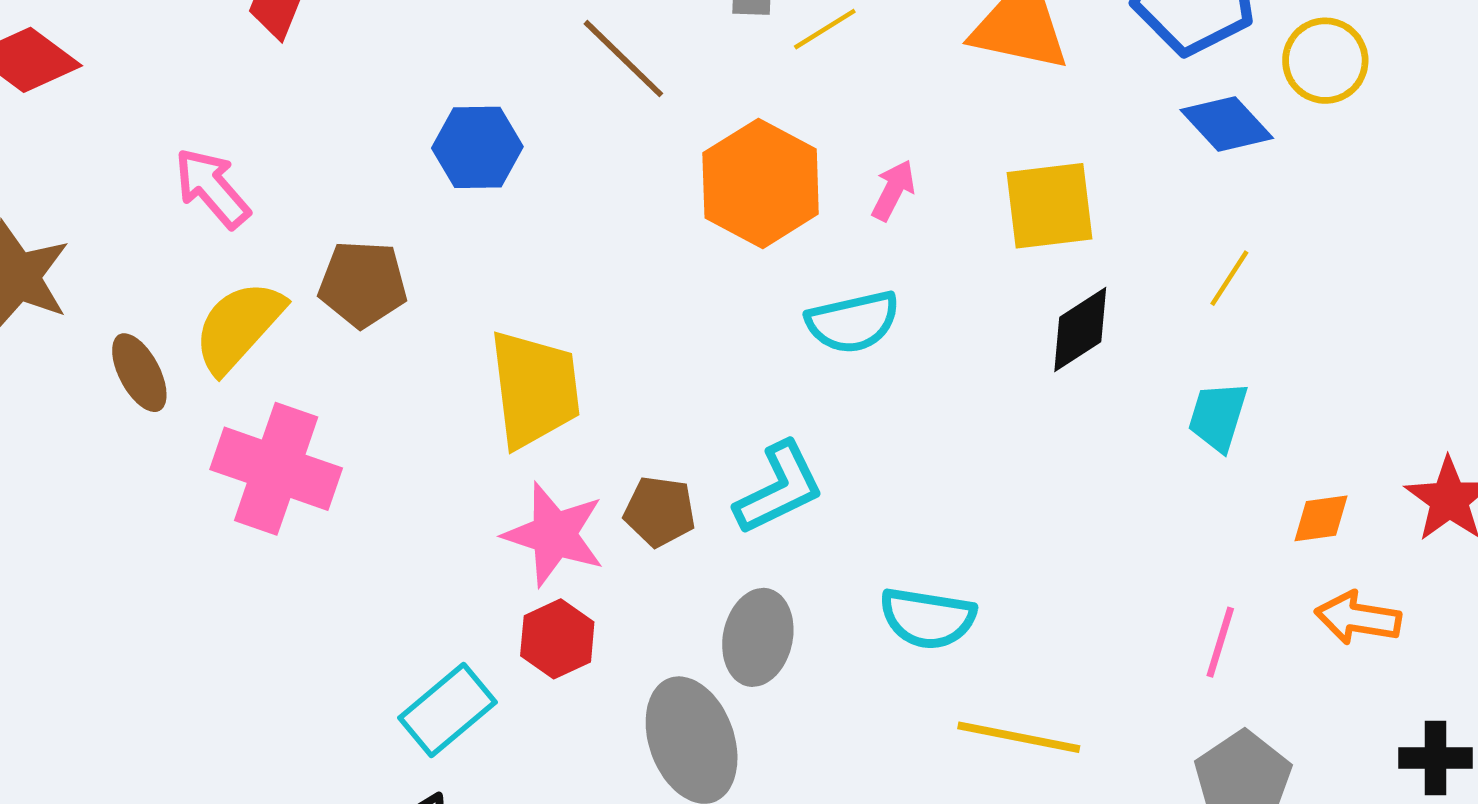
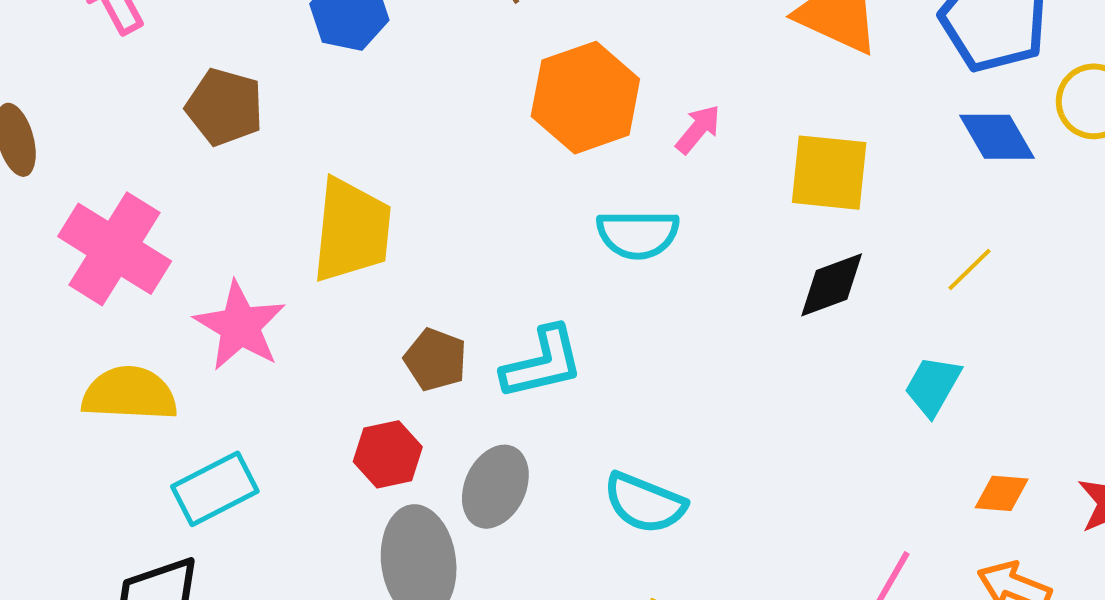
yellow semicircle: (239, 326) -> (129, 394), moved, turned 38
pink star: (554, 534) -> (240, 326), moved
red hexagon: (557, 639) -> (388, 454), moved

